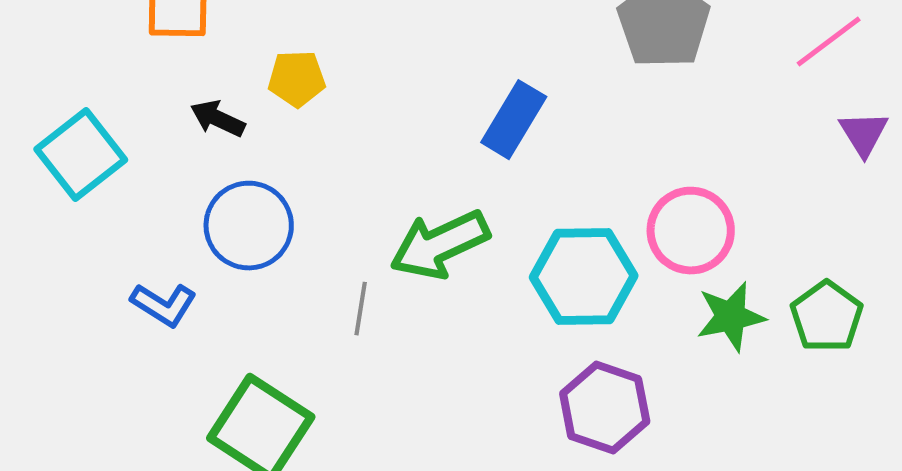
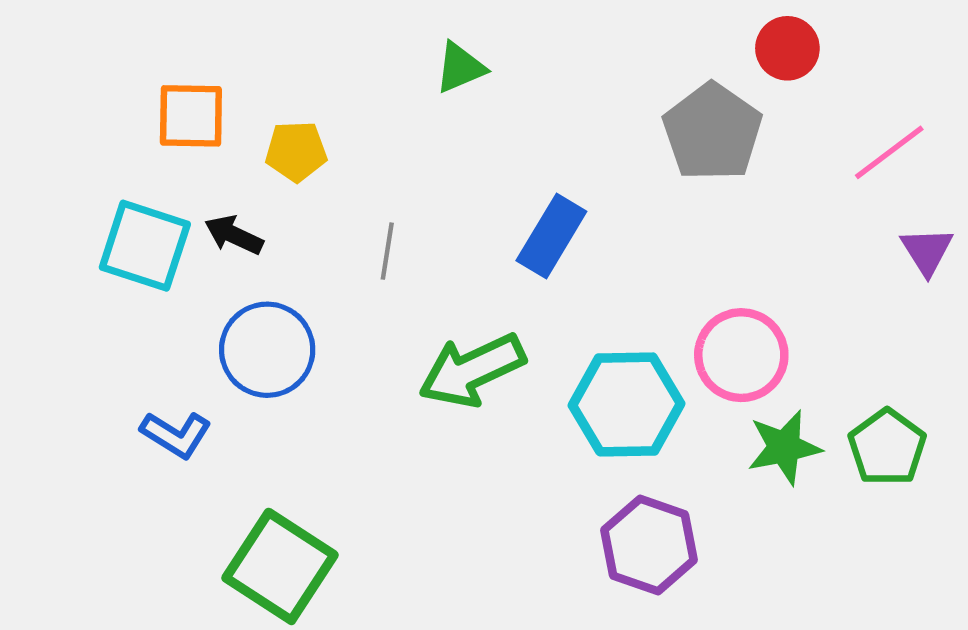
yellow pentagon: (297, 79) -> (296, 151), moved
cyan square: (81, 155) -> (145, 246), moved, turned -34
gray line: (361, 309) -> (387, 251), moved

